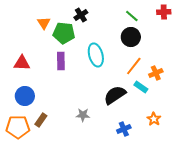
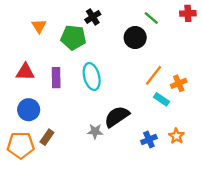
orange triangle: (44, 23) -> (39, 26), moved
black circle: (131, 37) -> (135, 38), moved
cyan ellipse: (96, 55) -> (92, 76), moved
purple rectangle: (61, 61) -> (56, 78), moved
black semicircle: (115, 95) -> (117, 117), moved
blue cross: (124, 129) -> (149, 139), moved

